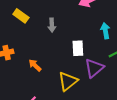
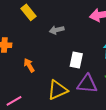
gray arrow: (52, 25) -> (57, 30), turned 64
purple triangle: (94, 68) -> (87, 84), turned 30

